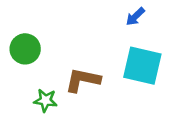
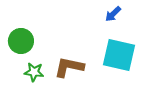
green star: (45, 100) -> (34, 72), moved

